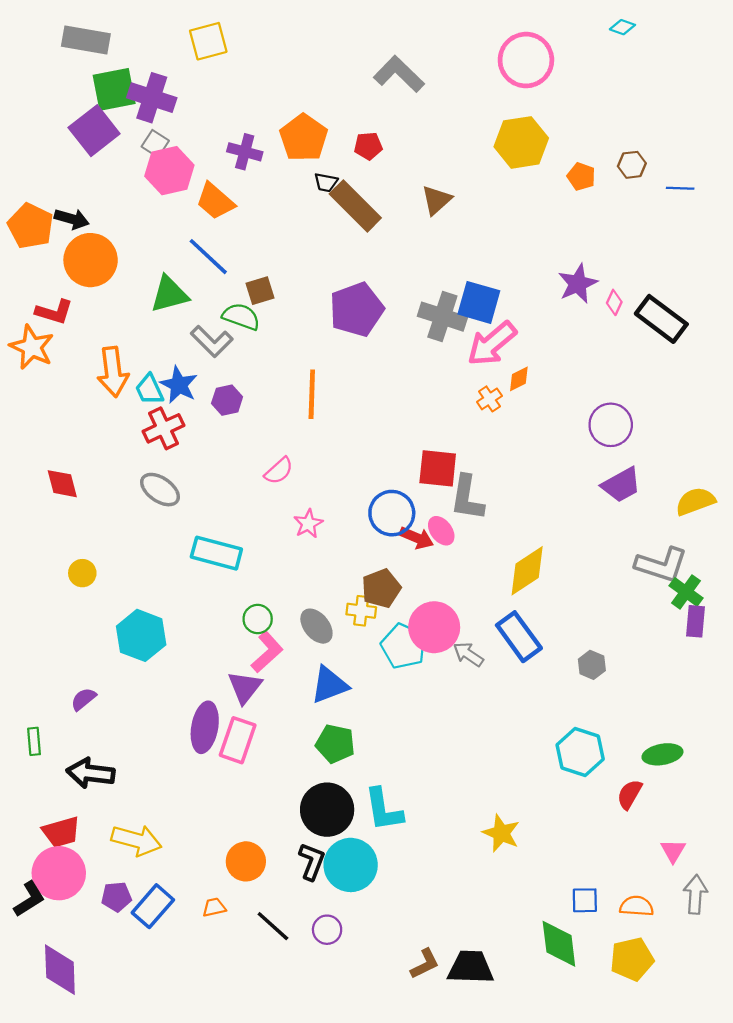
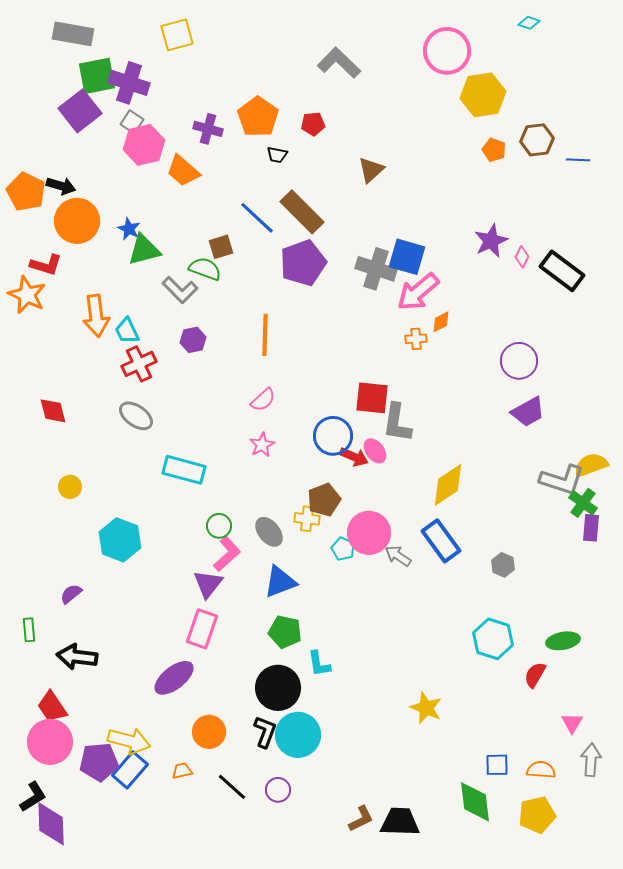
yellow hexagon: (521, 142) -> (483, 95), moved
brown hexagon: (632, 165) -> (537, 140), size x1.4
brown rectangle: (355, 206) -> (302, 212), moved
blue line: (208, 257) -> (257, 218), moved
blue star: (179, 385) -> (129, 229), moved, size x0.7
orange cross: (489, 399) -> (416, 339), turned 30
pink semicircle: (279, 471) -> (263, 400), moved
yellow semicircle: (695, 501) -> (591, 465), moved
cyan pentagon: (404, 646) -> (343, 549), size x0.6
purple ellipse: (205, 727) -> (174, 678), moved, turned 42
cyan L-shape: (384, 810) -> (319, 664), moved, size x0.7
red trapezoid: (61, 832) -> (52, 707), turned 72
yellow arrow: (136, 840) -> (129, 741), moved
purple pentagon: (116, 897) -> (99, 762), size x1.5
black L-shape: (29, 899) -> (33, 797), moved

